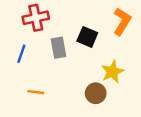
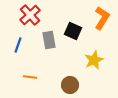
red cross: (36, 18) -> (30, 15), turned -30
brown circle: (96, 93) -> (70, 85), moved

